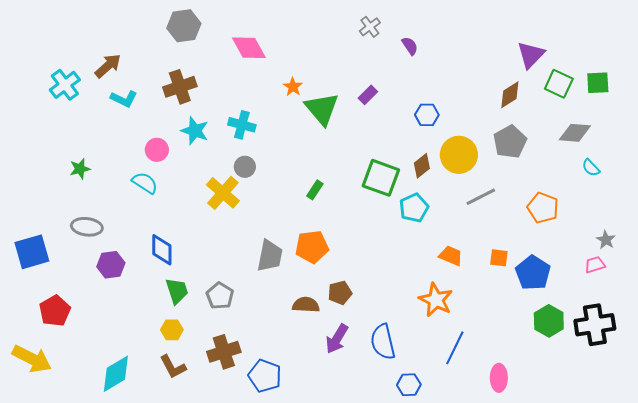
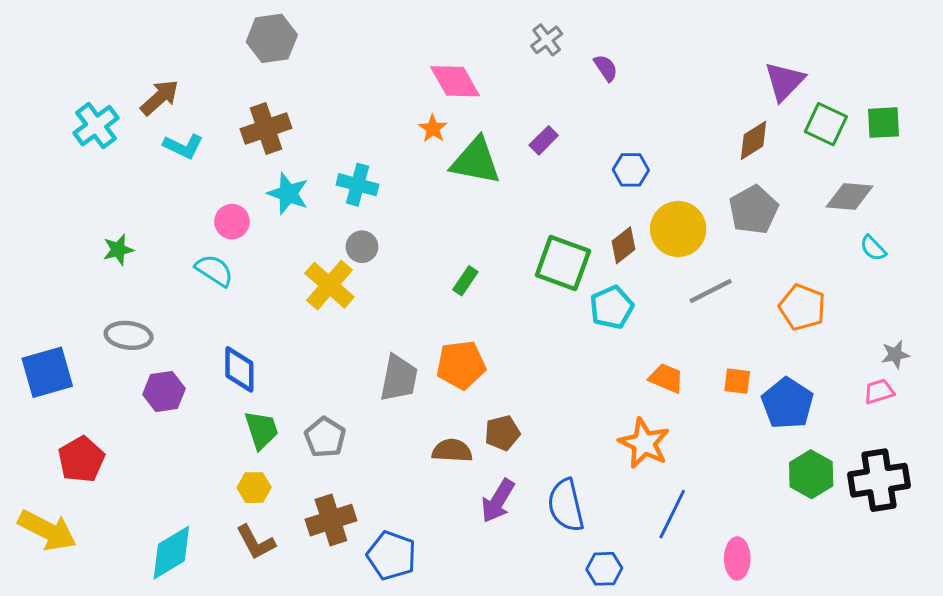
pink diamond: (249, 48) -> (455, 81), moved
green triangle: (322, 109) -> (476, 161), turned -39
gray star: (606, 240) -> (895, 355), turned 30

